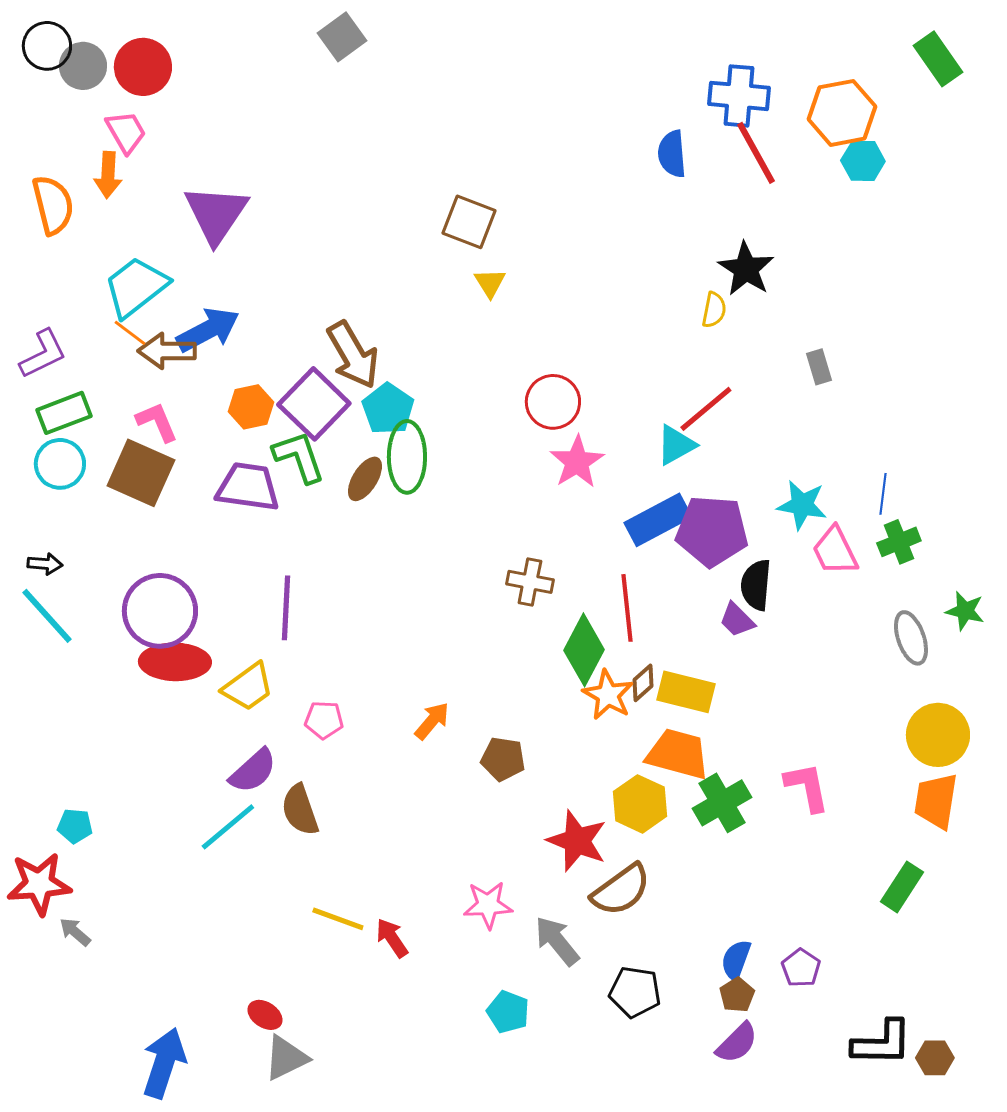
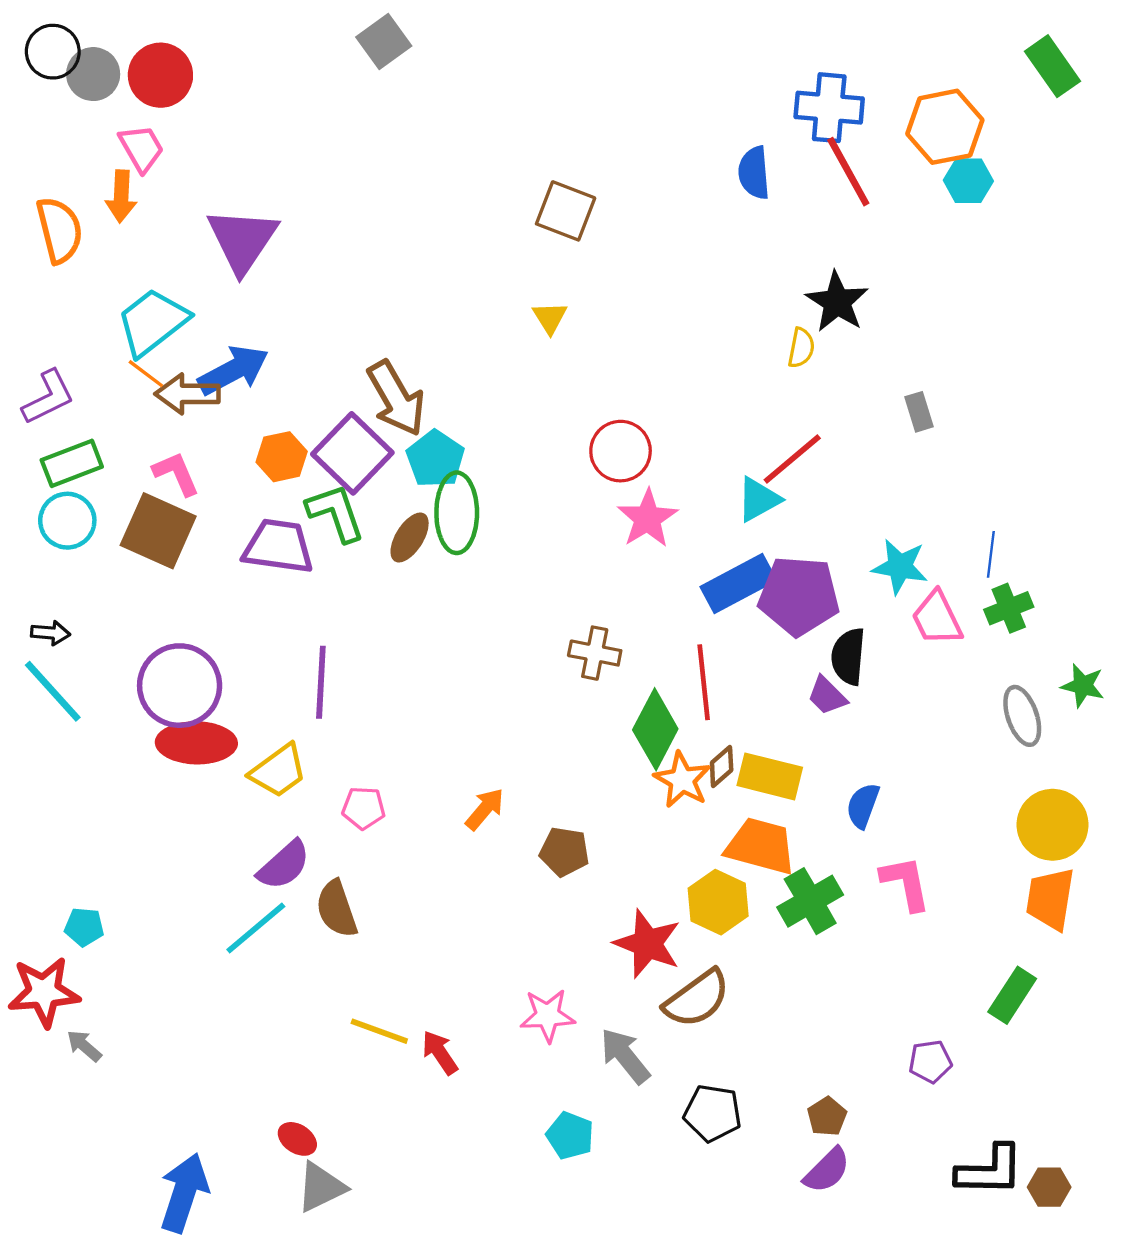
brown square: (469, 222) -> (566, 211), moved
blue semicircle: (736, 960) -> (863, 806), moved
purple pentagon: (801, 968) -> (930, 1062), moved, turned 30

